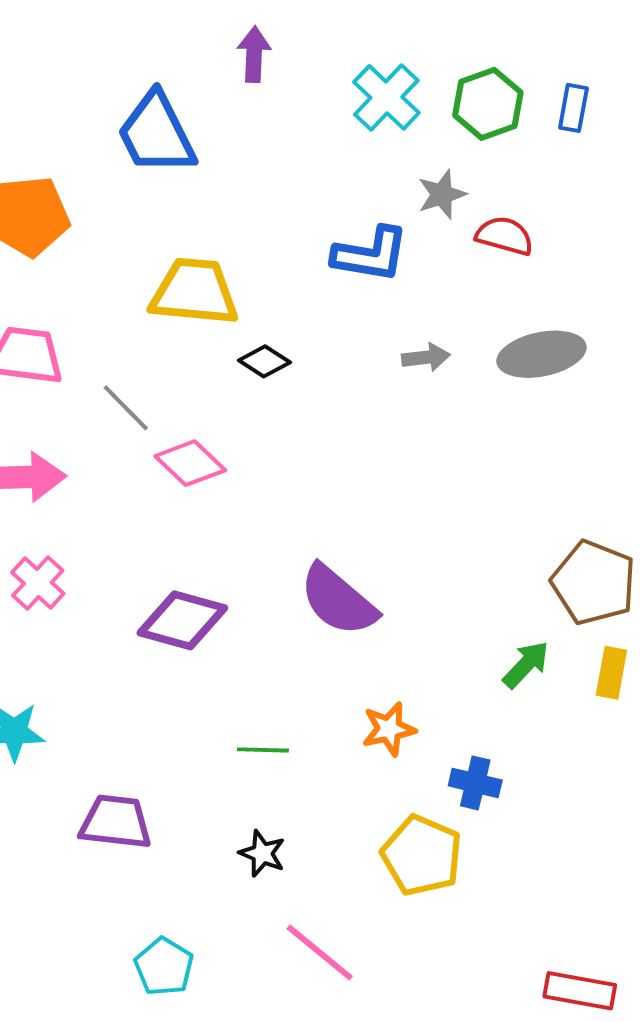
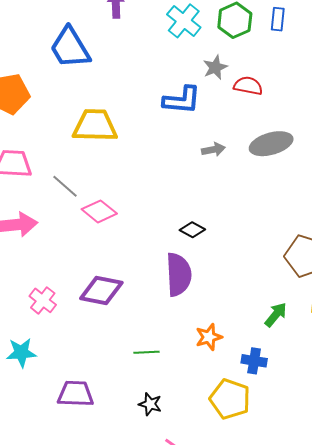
black diamond: (264, 361) -> (192, 230), moved
pink cross: (38, 583) -> (43, 300), moved
purple semicircle: (338, 600) -> (179, 275), turned -129
green arrow: (526, 665) -> (276, 315), moved

